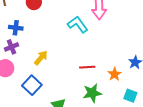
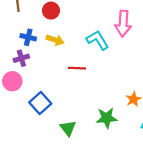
yellow arrow: (41, 58) -> (55, 40), moved, turned 63
red line: (87, 67) -> (77, 68), moved

